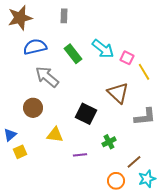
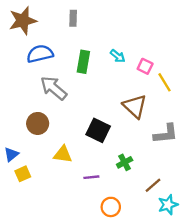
cyan arrow: (103, 49) -> (118, 56), size x0.6
green rectangle: (73, 54) -> (83, 62), turned 48
orange circle: (116, 181) -> (111, 207), moved

